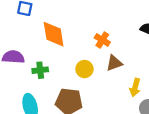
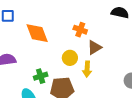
green cross: (40, 70) -> (41, 76), moved
yellow arrow: (135, 87) -> (87, 69), moved

